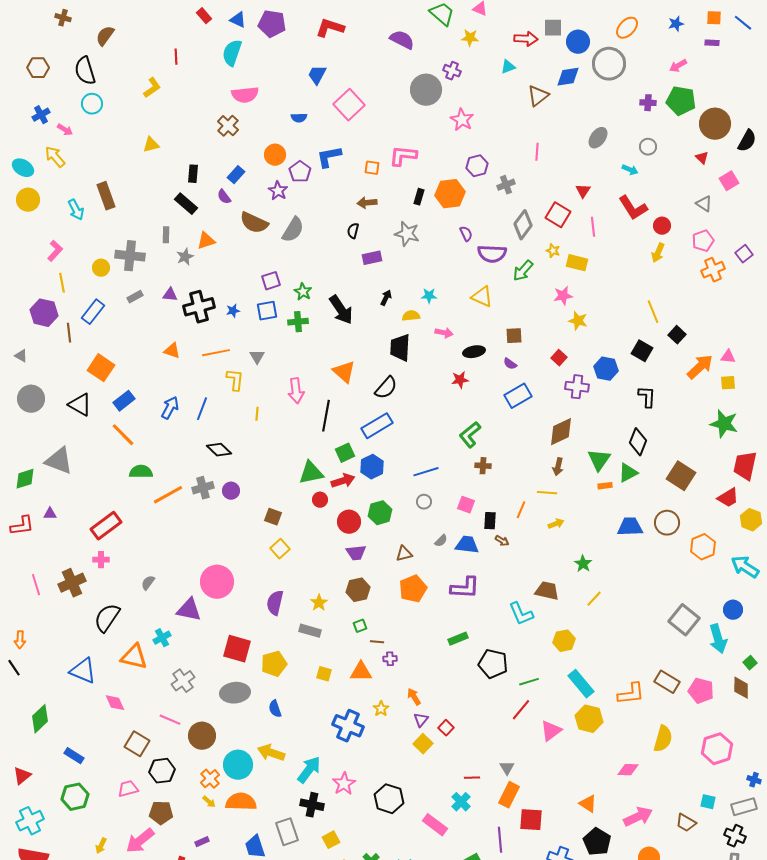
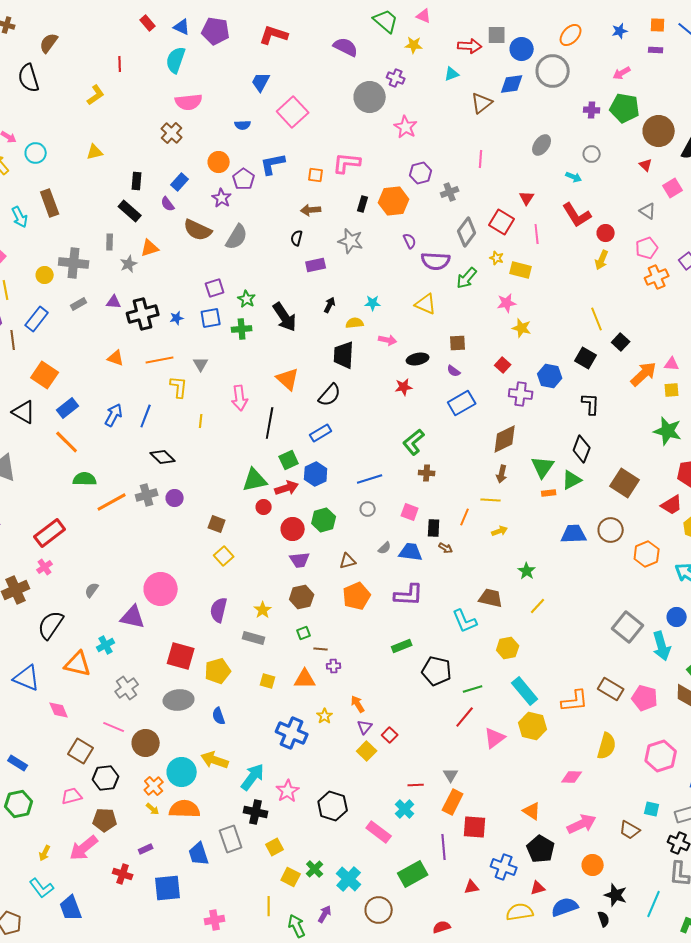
cyan circle: (92, 104) -> (36, 153), moved
blue rectangle: (377, 426) -> (321, 433), size x0.7
pink cross: (101, 560) -> (45, 567), turned -35

